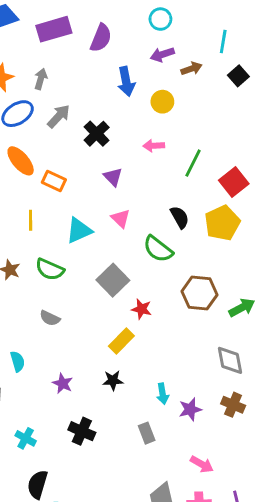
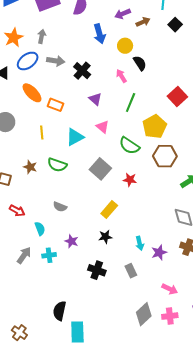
gray arrow: (59, 116) -> (56, 61), turned 60
pink arrow: (154, 146) -> (121, 76), turned 64
green line: (193, 163) -> (131, 103), moved
black semicircle: (180, 217) -> (140, 63), moved
yellow pentagon: (222, 223) -> (155, 127), moved
brown hexagon: (200, 293) -> (165, 156), moved
red star: (142, 309) -> (130, 180), moved
gray semicircle: (50, 318) -> (60, 207), moved
black cross: (82, 431) -> (97, 270), moved
cyan cross: (26, 438) -> (49, 255), moved, turned -32

